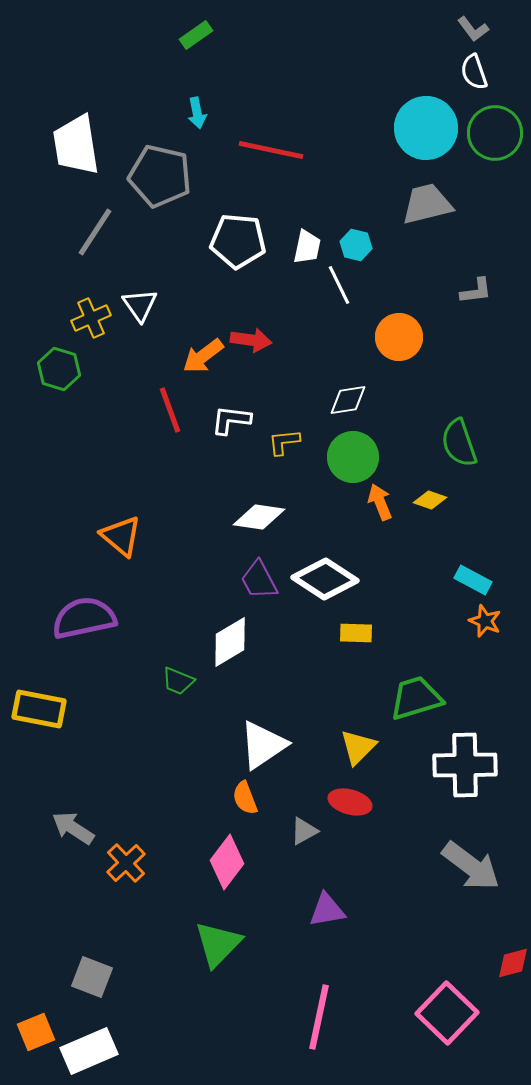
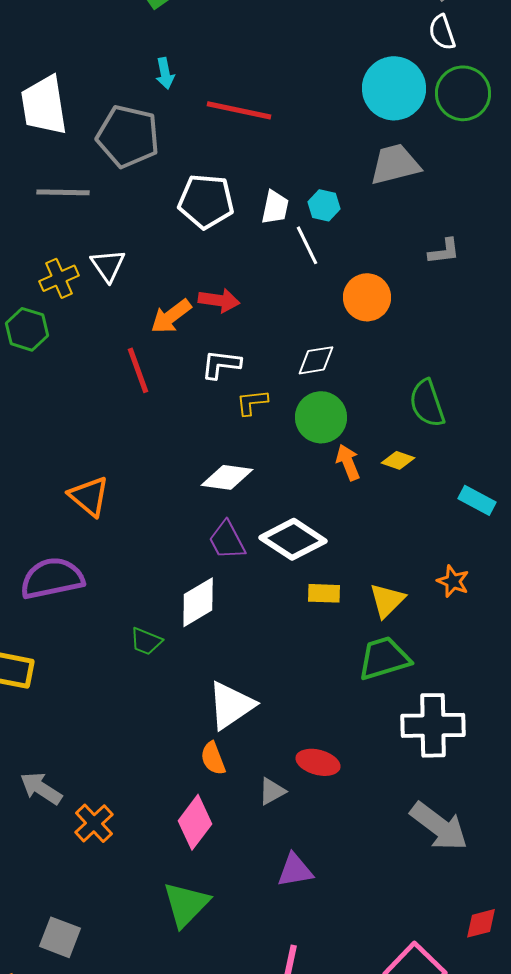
gray line: (95, 232) -> (63, 192), turned 58
white L-shape: (231, 420) -> (221, 364), moved
cyan rectangle: (473, 580) -> (477, 500), moved
yellow triangle: (358, 747) -> (387, 600), moved

